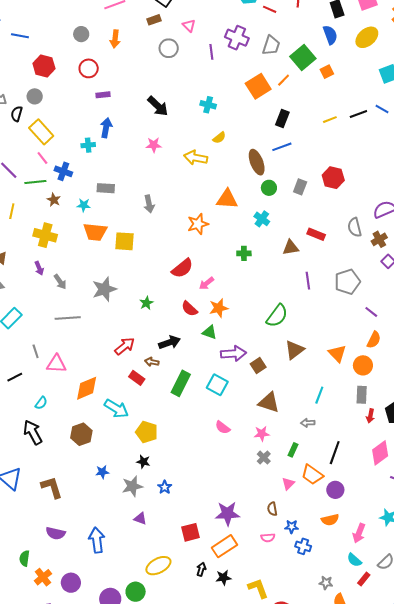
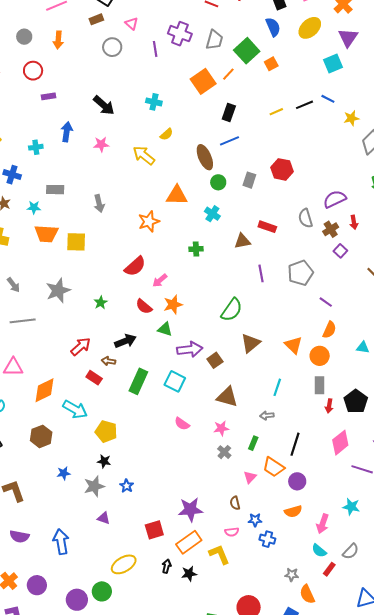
blue arrow: (106, 128) -> (67, 132), moved
yellow arrow: (196, 158) -> (144, 155), turned 30
yellow L-shape: (258, 588) -> (219, 554), moved

